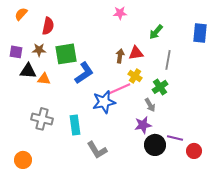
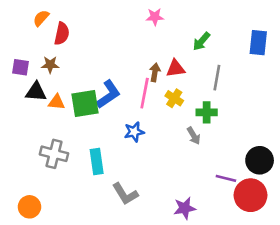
orange semicircle: (21, 14) -> (41, 18), moved
green square: (66, 54) -> (85, 103), moved
green cross: (160, 87) -> (207, 112), turned 35
pink line: (119, 89) -> (145, 93), moved, turned -55
blue star: (104, 102) -> (134, 132), size x0.7
purple star: (143, 125) -> (185, 208), moved
black circle: (155, 145) -> (260, 160), moved
red circle: (194, 151) -> (251, 195), size x1.6

